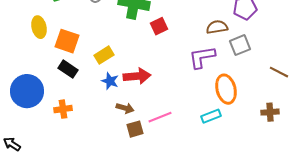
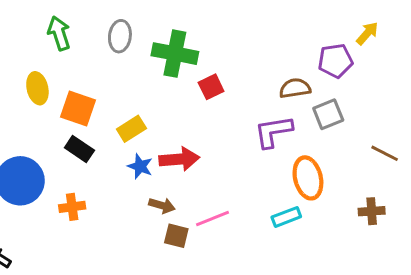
brown square: (135, 129) -> (176, 236), turned 30

